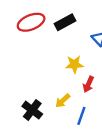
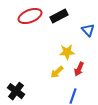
yellow arrow: (63, 101) -> (57, 72), moved
black cross: (32, 110) -> (16, 91), moved

